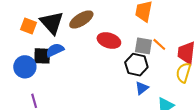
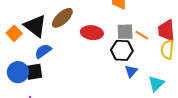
orange square: (28, 26) -> (14, 33), turned 35
orange line: (159, 44) -> (142, 35), moved
black square: (42, 56) -> (34, 72), moved

